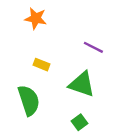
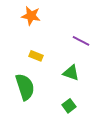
green triangle: (82, 84) -> (71, 73), size x0.7

